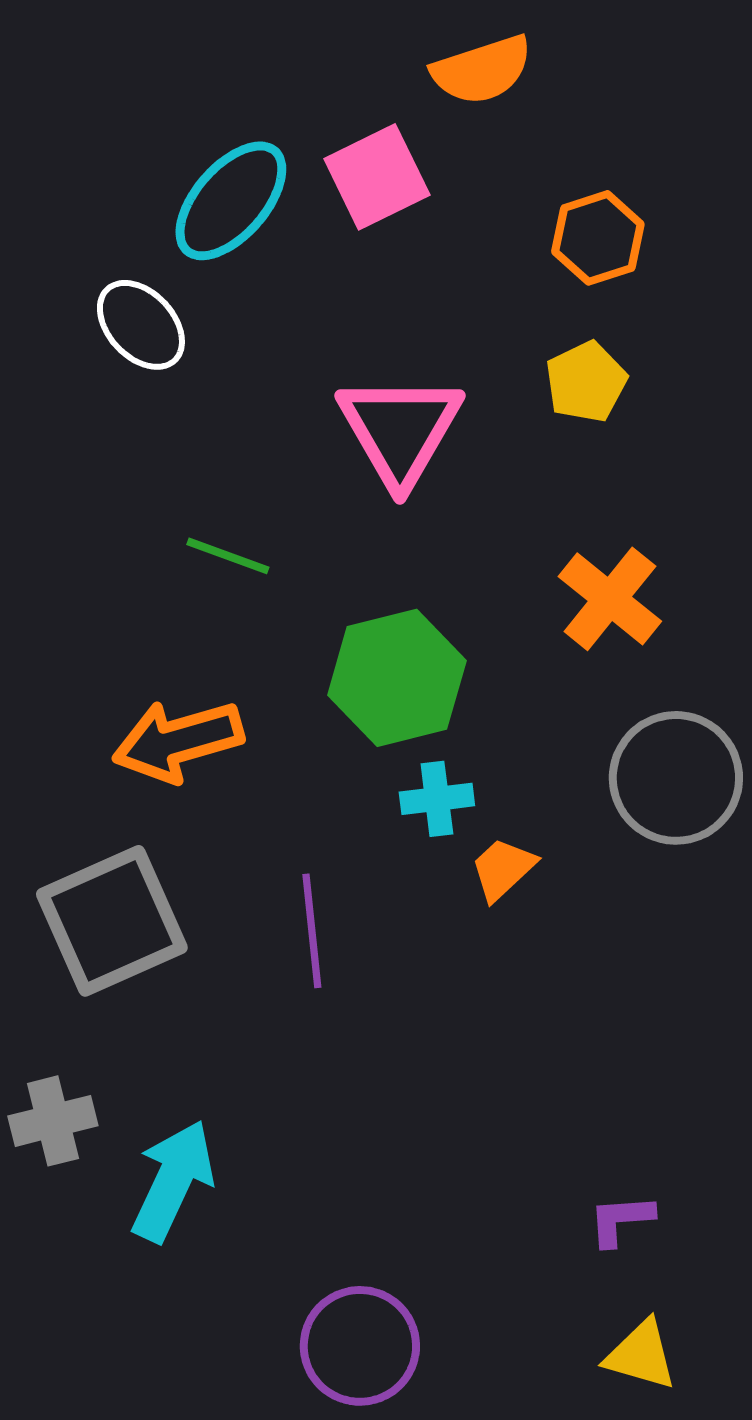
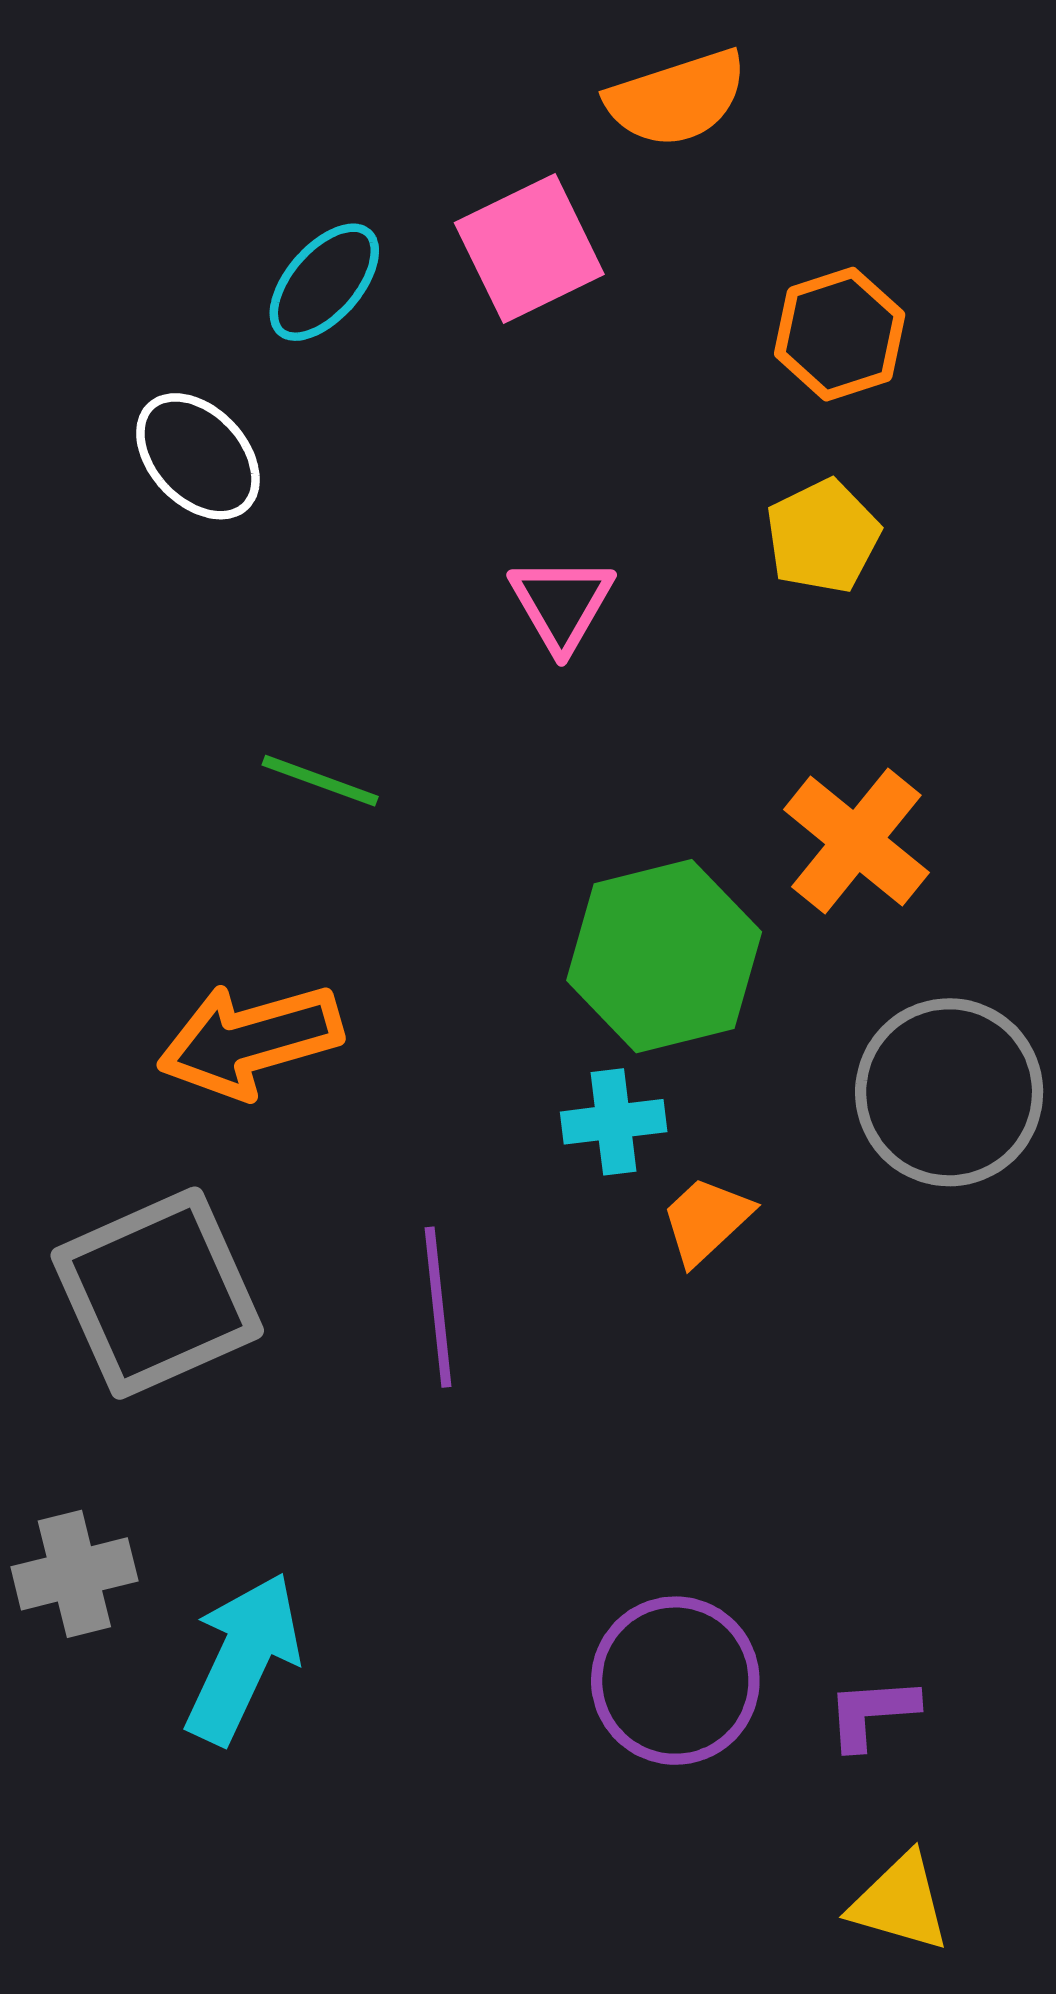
cyan ellipse: (231, 201) -> (324, 282), size x0.7
pink triangle: (400, 430) -> (562, 604), size x0.6
green hexagon: (397, 678) -> (664, 956), moved
purple circle: (360, 1346) -> (675, 1681), moved

